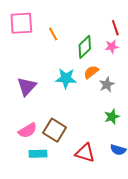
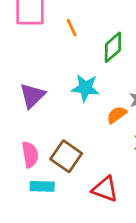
orange semicircle: (91, 72) -> (117, 115), moved
pink semicircle: (28, 130) -> (30, 155), turned -72

